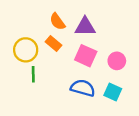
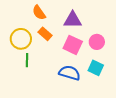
orange semicircle: (57, 22) -> (39, 13), moved
pink circle: (117, 61) -> (97, 42), moved
cyan square: (113, 92) -> (96, 68), moved

